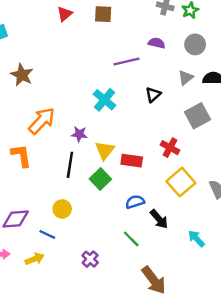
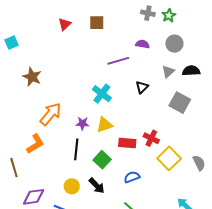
gray square: (197, 116) -> (180, 103), turned -30
red cross: (170, 148) -> (151, 138), moved
yellow triangle: (105, 150) -> (104, 125), moved, turned 36
orange L-shape: (21, 156) -> (35, 144), turned 70
black arrow: (159, 219) -> (97, 186), moved

